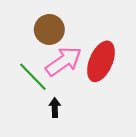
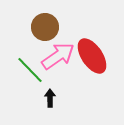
red ellipse: (101, 61) -> (92, 56), turned -57

